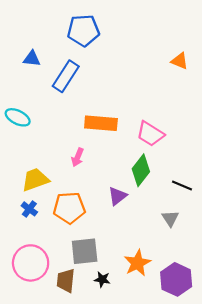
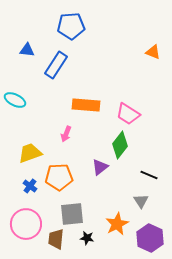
black line: (182, 185) -> (149, 175), moved
blue cross: (29, 209) -> (30, 186), moved
gray triangle: (170, 218) -> (141, 201), moved

